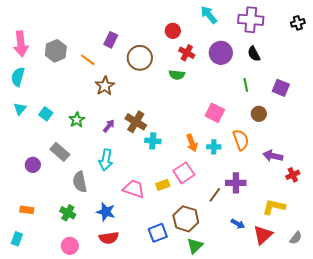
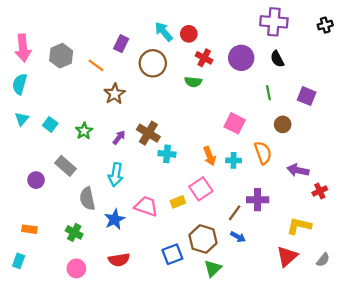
cyan arrow: (209, 15) -> (164, 32), moved
blue star: (106, 212) -> (115, 219), moved, turned 30
blue arrow: (238, 224) -> (238, 237), moved

